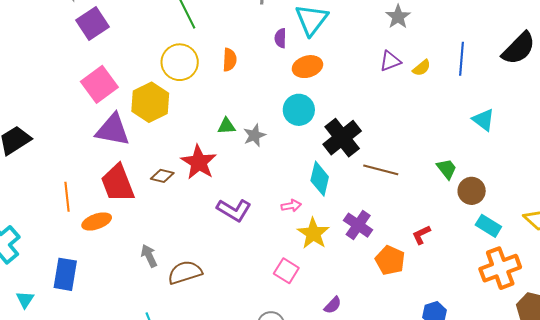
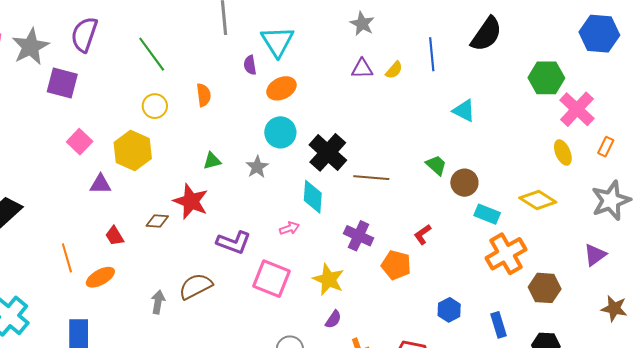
purple square: (92, 24) -> (62, 83), turned -32
purple triangle: (390, 61) -> (362, 69), turned 30
yellow circle: (180, 62) -> (155, 106), size x0.7
pink square: (99, 84) -> (80, 142), size x0.7
purple triangle: (113, 130) -> (100, 184), size x0.6
gray star: (254, 135) -> (257, 167), moved
red trapezoid: (118, 183) -> (115, 236), size x0.5
yellow star: (313, 233) -> (328, 279), moved
gray arrow: (149, 256) -> (158, 302), turned 45
pink square: (286, 271) -> (271, 279), moved, size x1.5
brown semicircle: (185, 272) -> (196, 286), moved
purple semicircle: (333, 305) -> (333, 319), moved

